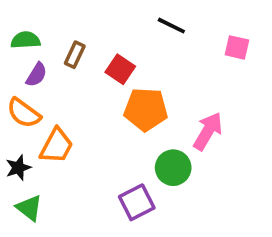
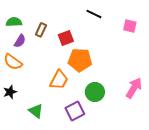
red square: (120, 69) -> (66, 38), turned 35
pink arrow: (208, 131) -> (134, 88), moved
orange trapezoid: (57, 146) -> (59, 80), moved
green triangle: (29, 208) -> (36, 111), moved

